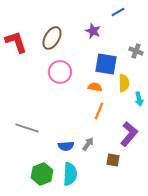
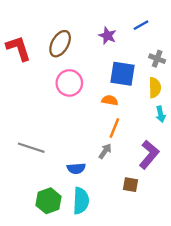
blue line: (118, 12) -> (141, 25), moved
yellow semicircle: (124, 83) -> (155, 88), moved
gray arrow: (88, 144) -> (105, 151), moved

